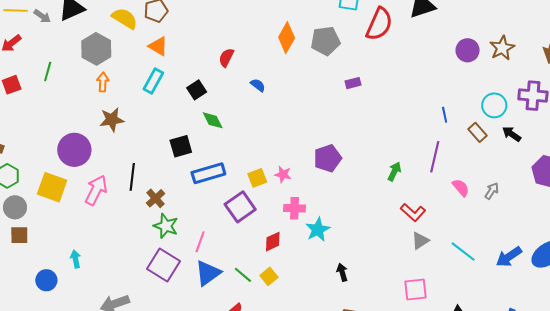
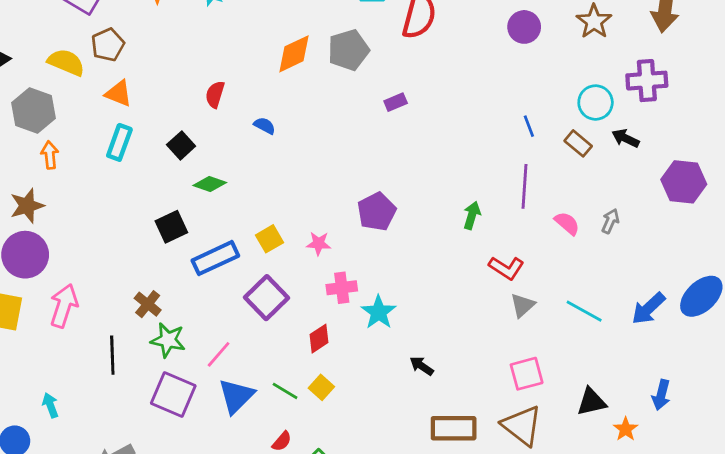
orange diamond: (287, 38) -> (294, 54), turned 44
purple circle: (468, 50) -> (524, 27), moved
brown star: (112, 120) -> (27, 206), moved
green diamond: (213, 120) -> (210, 184), turned -35
black line: (132, 177) -> (112, 355), moved
yellow square: (257, 178) -> (270, 239), moved
pink line: (200, 242) -> (219, 354), turned 30
black arrow: (342, 272) -> (422, 366), turned -30

